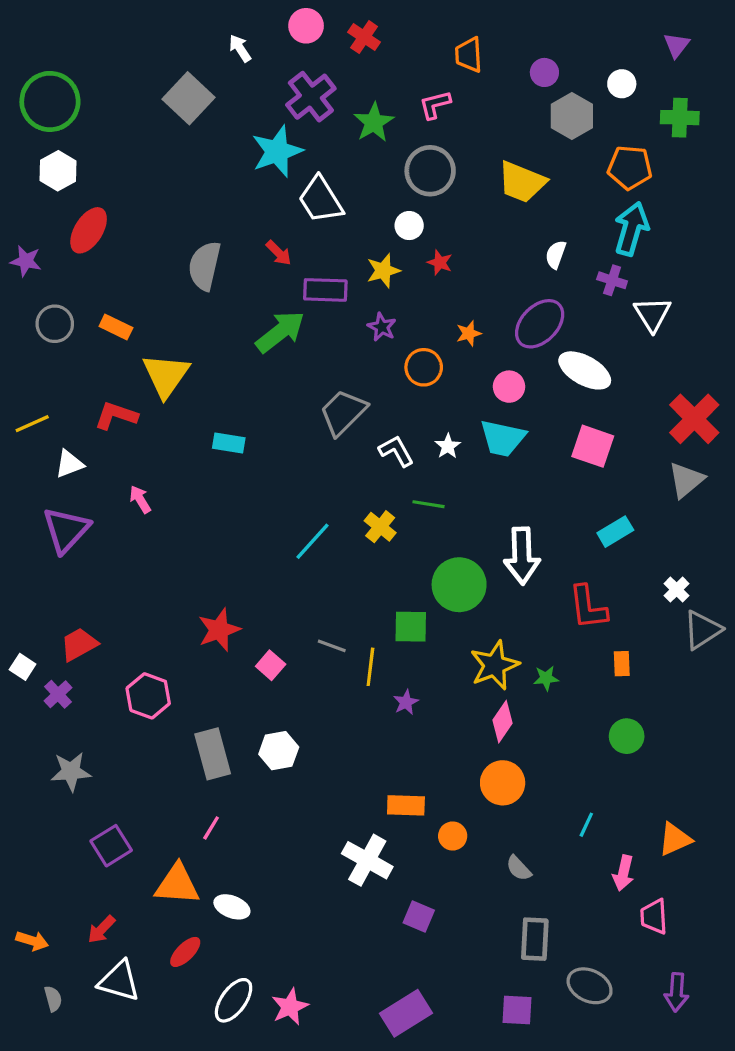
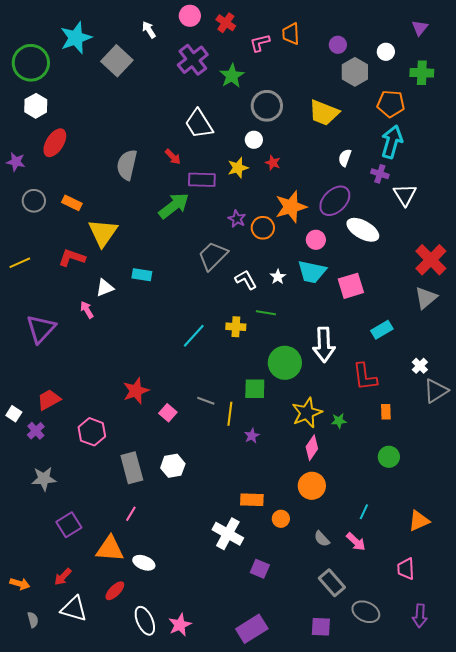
pink L-shape: (435, 105) -> (260, 43), moved
cyan star: (277, 151) -> (76, 38), moved
purple star: (382, 327) -> (237, 219), moved
orange star: (469, 333) -> (291, 207), size x2.0
pink square: (593, 446) -> (351, 286), moved, turned -36
white triangle: (69, 464) -> (105, 288), moved
yellow cross: (380, 527) -> (236, 327), turned -36
pink arrow: (623, 873) -> (356, 542), moved, turned -60
gray rectangle: (535, 939) -> (332, 583), turned -44
white ellipse: (234, 1000) -> (145, 621), turned -60

